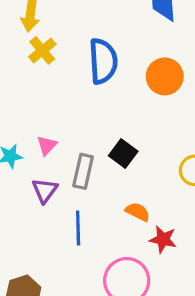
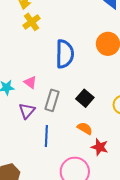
blue semicircle: (103, 61) -> (65, 54), moved
pink triangle: (47, 145) -> (30, 82), turned -40
black square: (123, 154) -> (85, 98), moved

